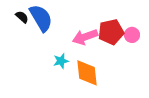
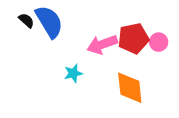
orange diamond: (87, 73) -> (130, 88), moved

